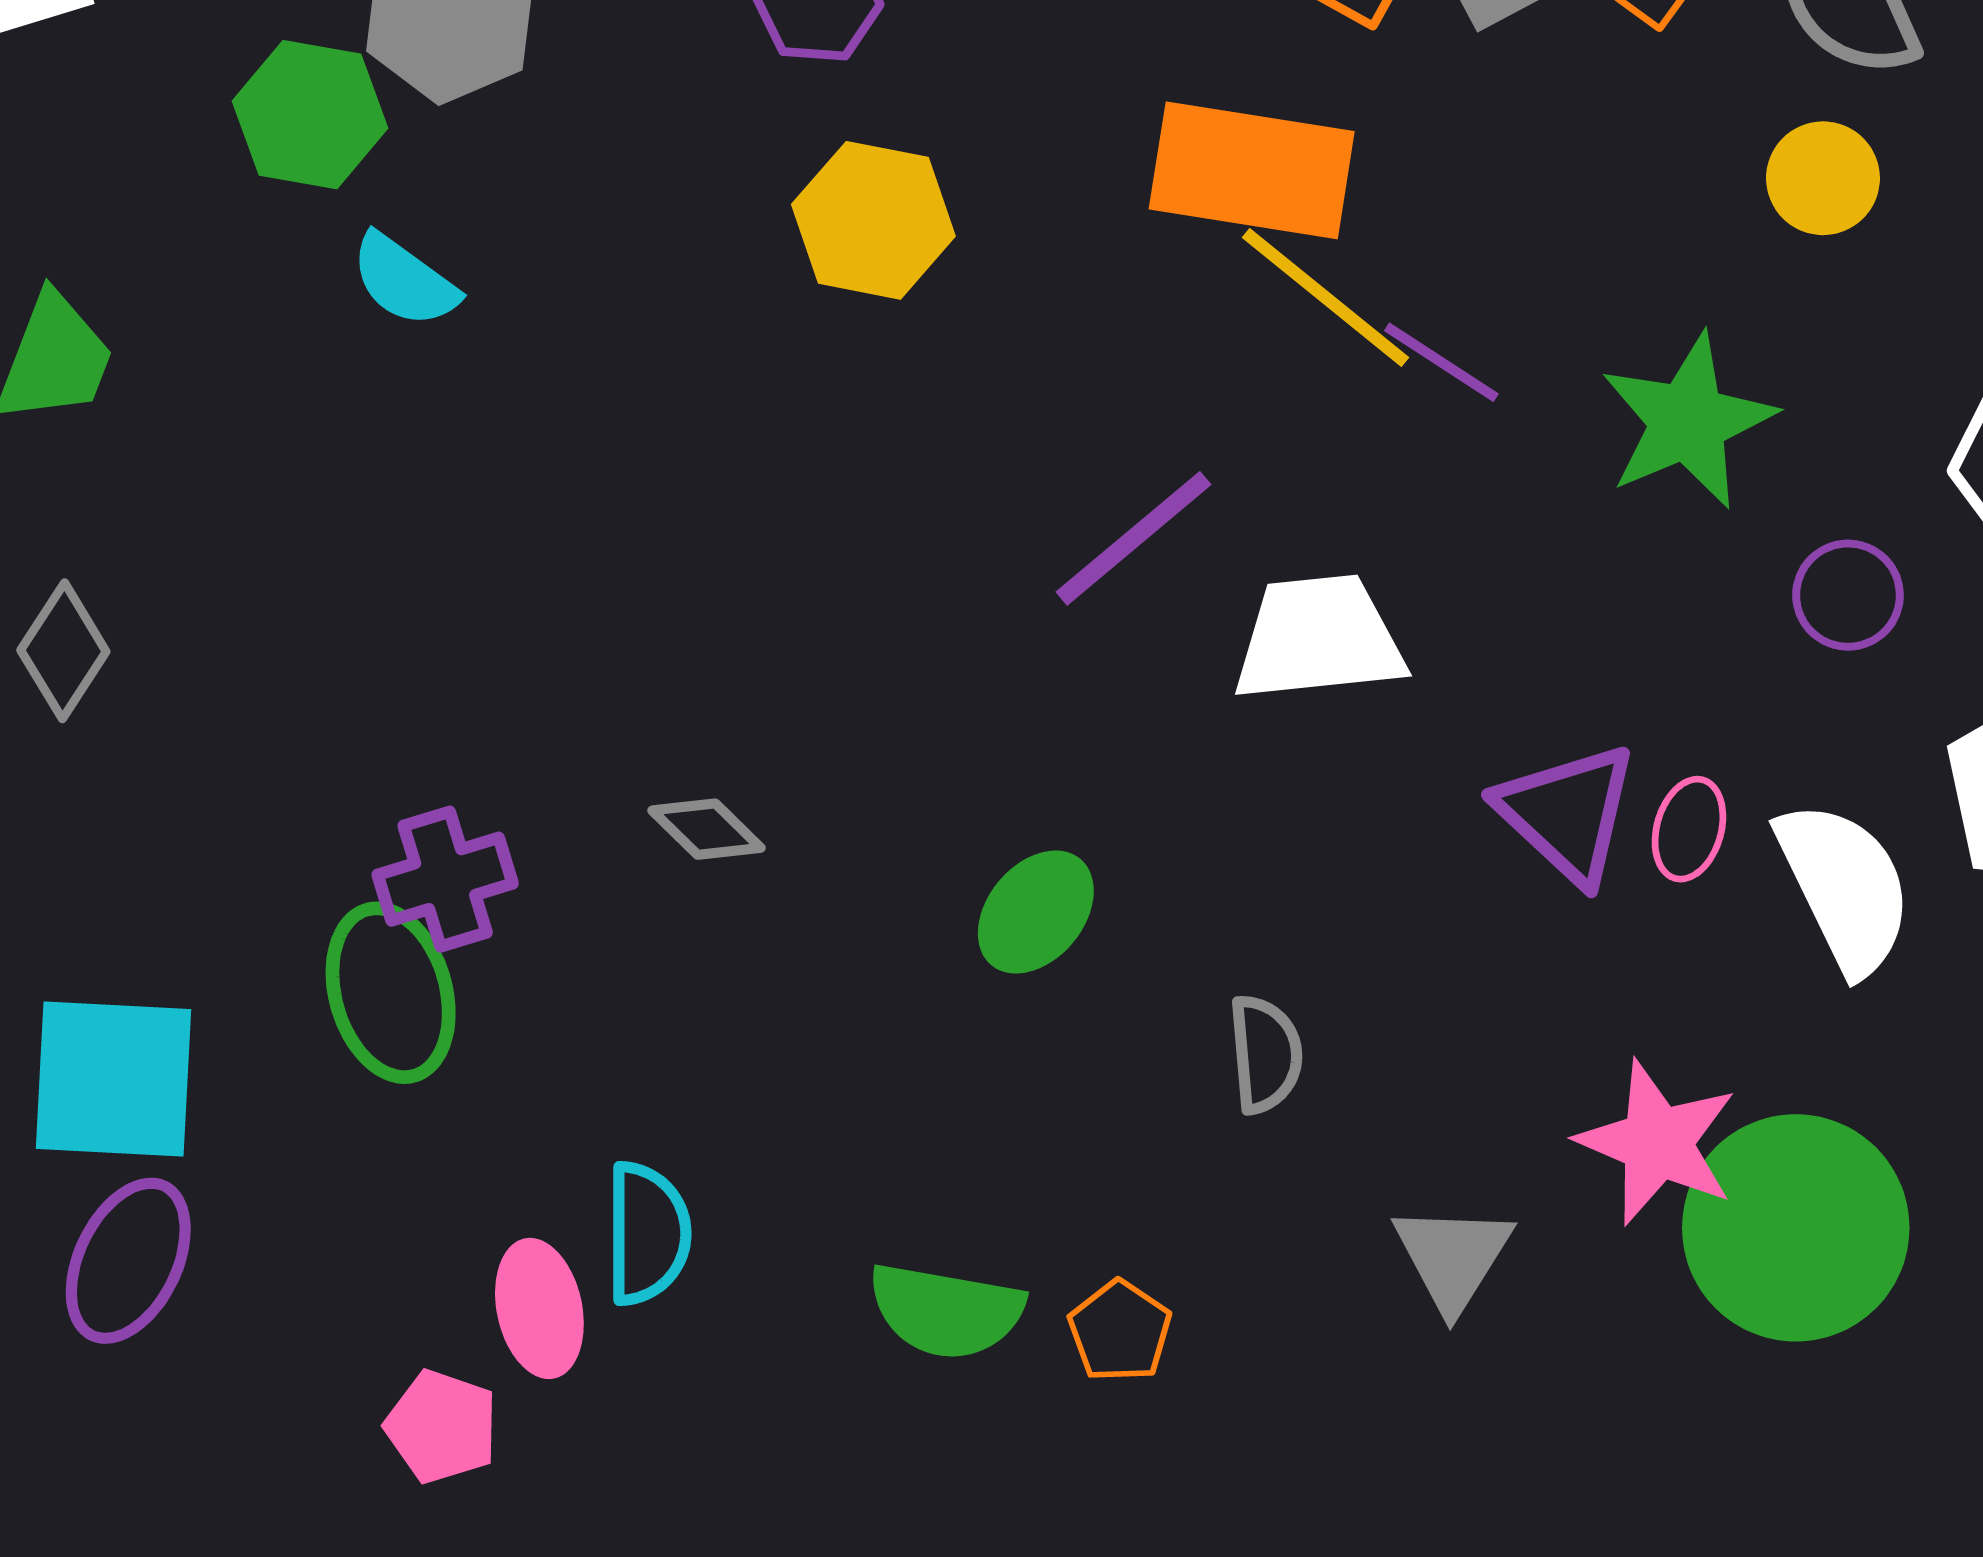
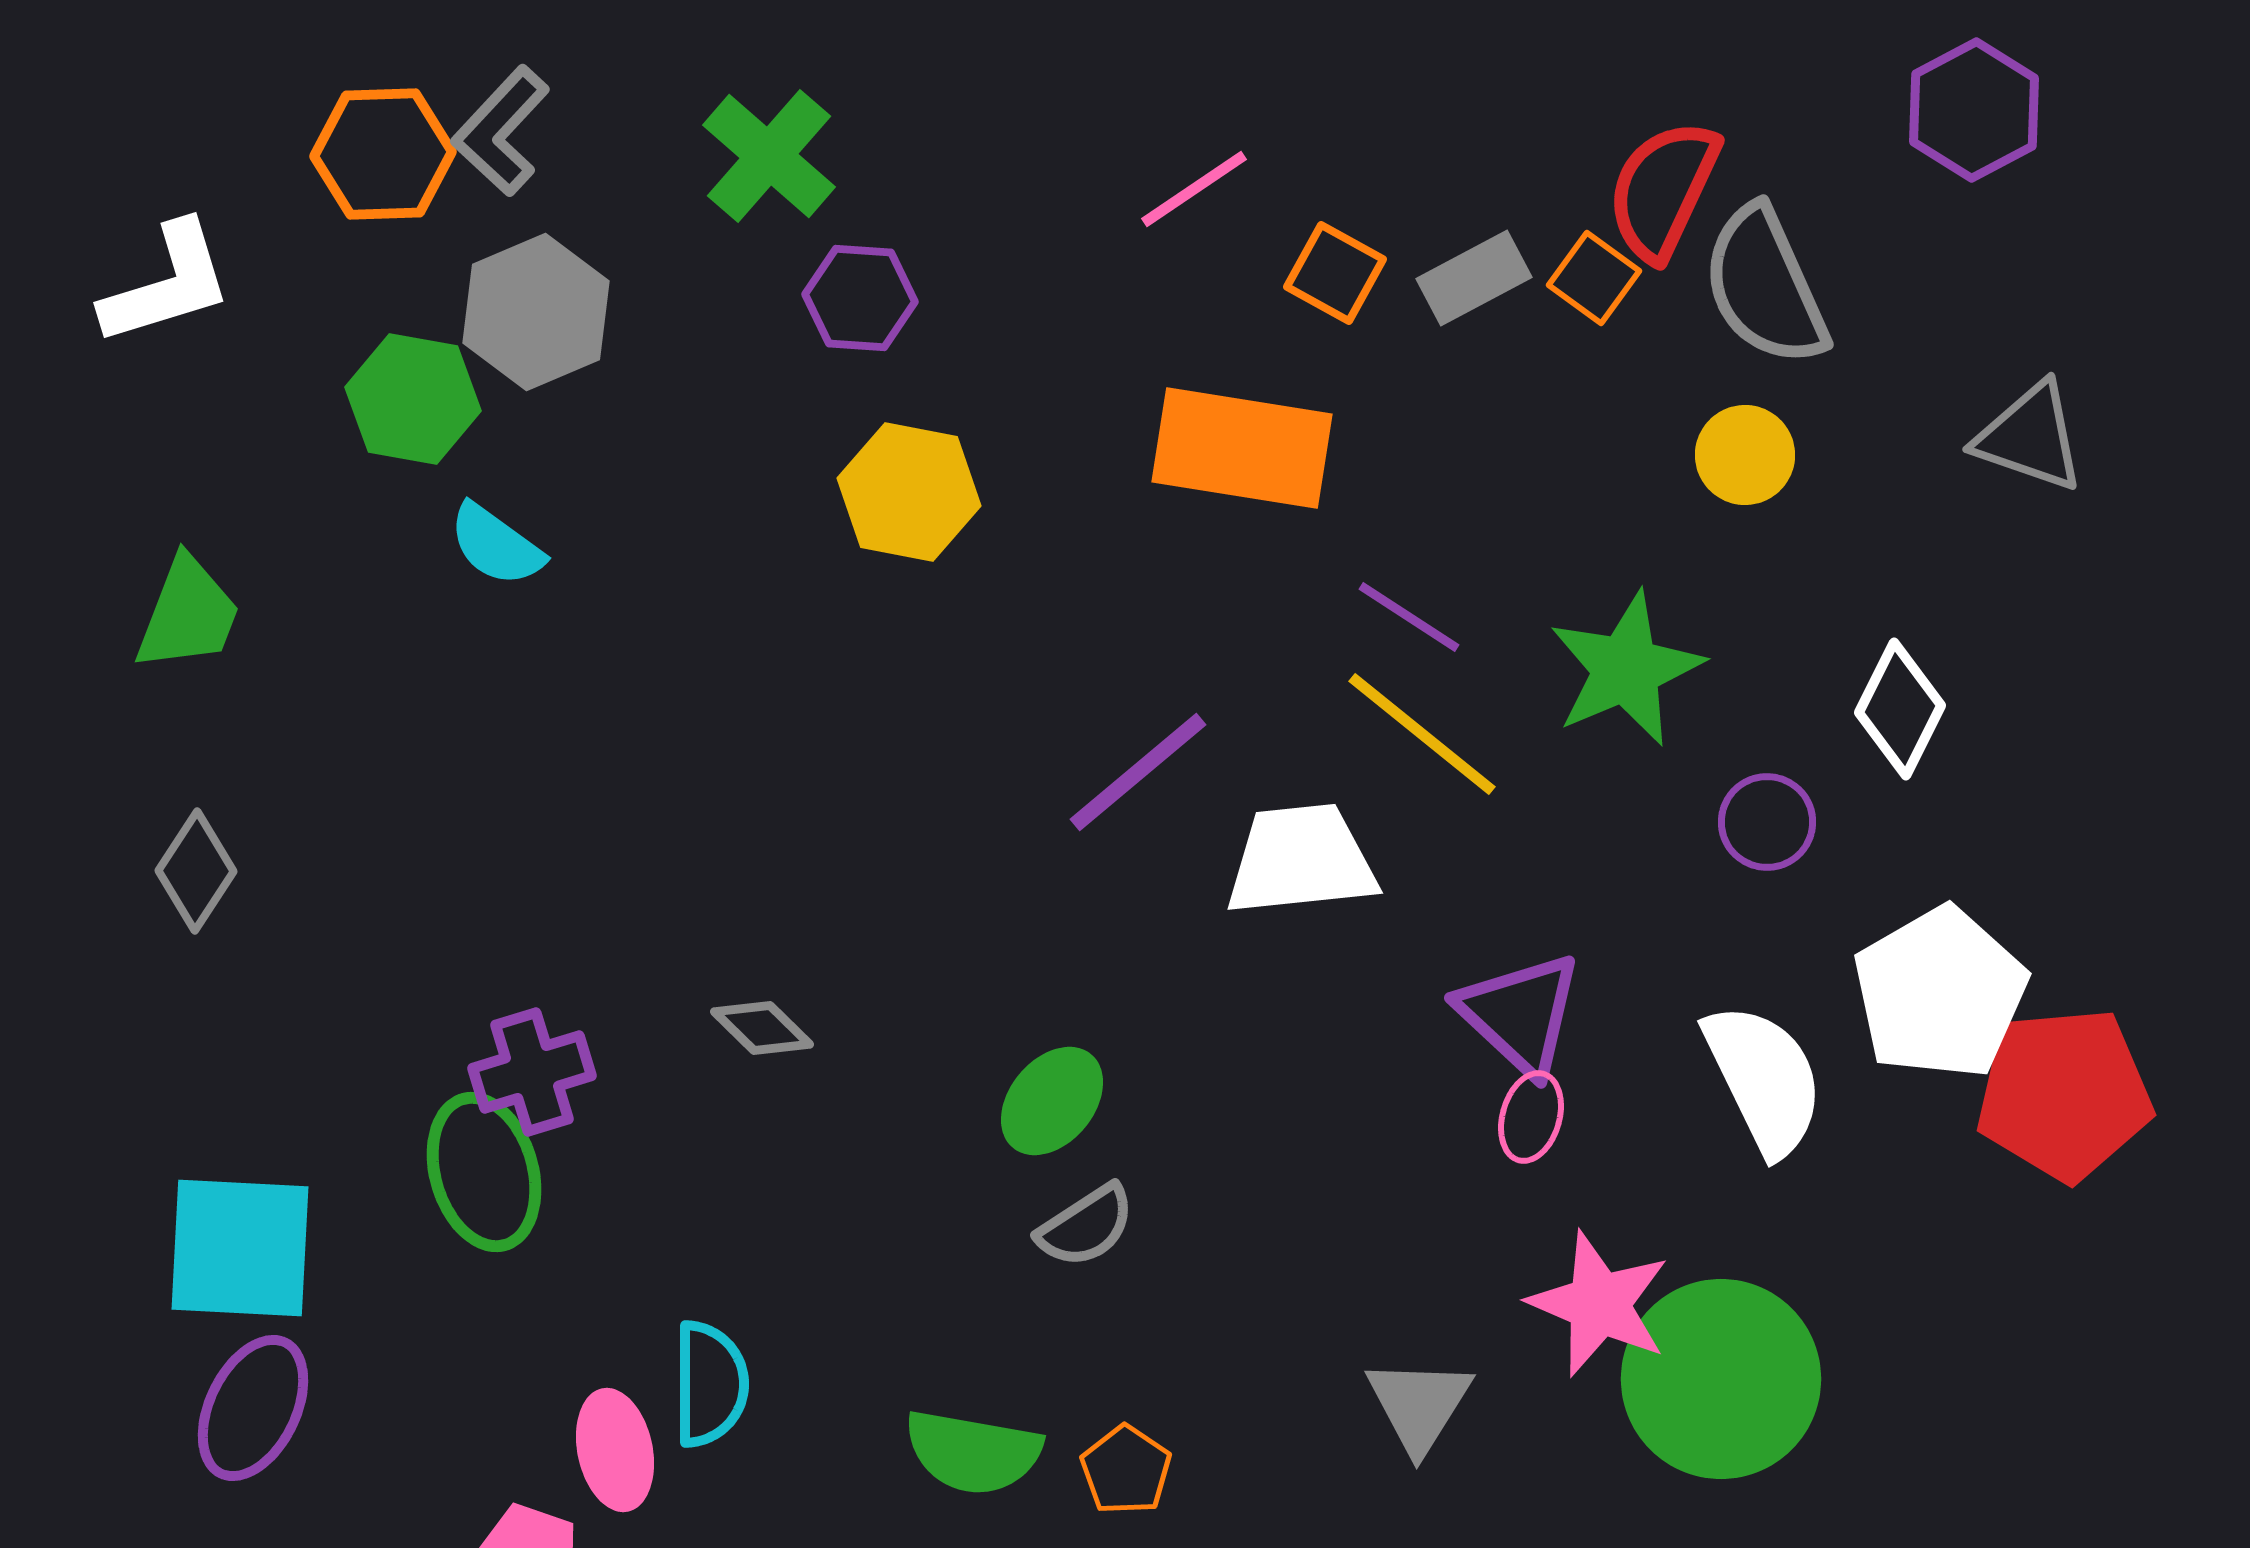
yellow line: (1325, 298) -> (1422, 734), moved
pink ellipse: (1689, 829) -> (1531, 1117), moved
gray semicircle: (1265, 1054) -> (1086, 1226), moved, turned 62

